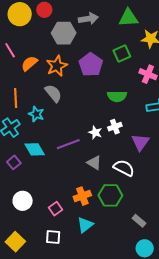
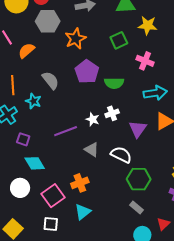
gray hexagon: (64, 33) -> (48, 21), moved
purple pentagon: (91, 65) -> (87, 72), moved
orange star: (57, 66) -> (75, 39), moved
cyan diamond: (35, 149) -> (35, 163), moved
purple square: (14, 162) -> (23, 139), moved, turned -32
green hexagon: (110, 195) -> (139, 179), moved
pink square: (55, 209) -> (53, 196), size x1.6

